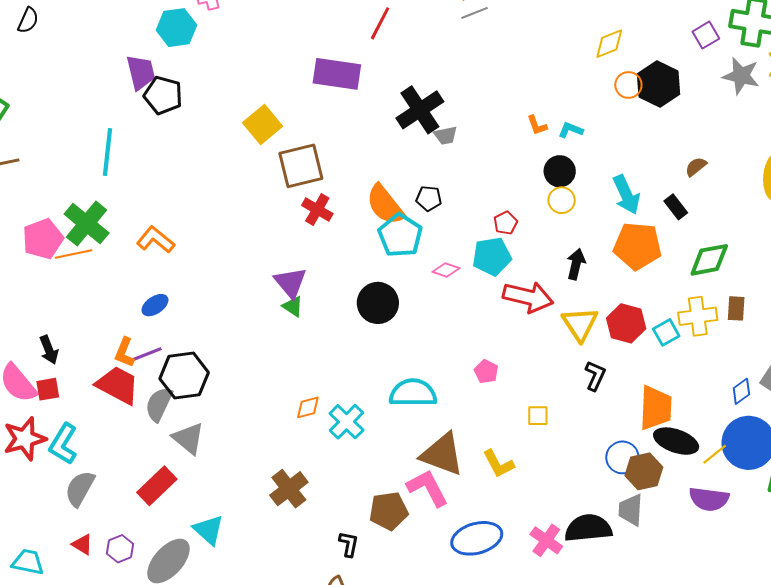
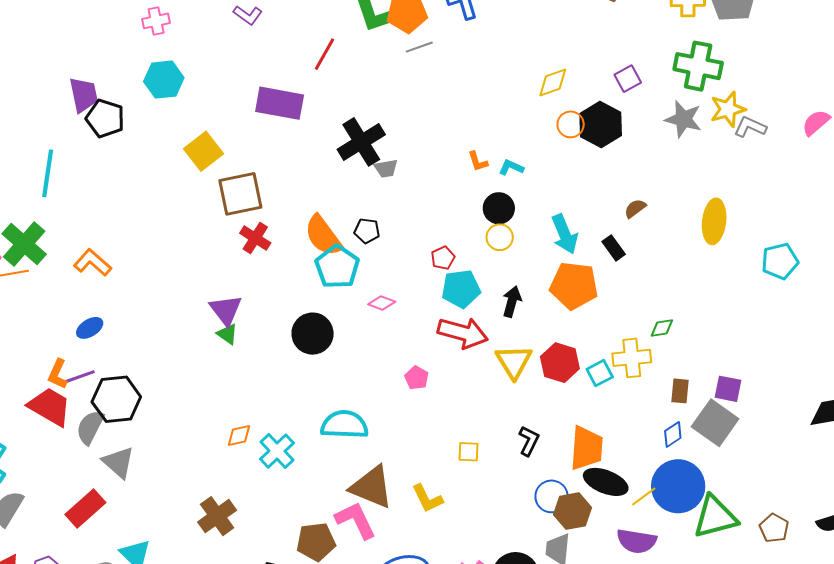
cyan hexagon: (177, 28) -> (164, 80), moved
purple square: (706, 35) -> (628, 79), moved
cyan pentagon: (492, 256) -> (461, 289), moved
green diamond: (709, 260) -> (662, 328), moved, size x0.6
brown rectangle: (736, 308) -> (680, 391), moved
pink pentagon: (486, 372) -> (417, 378), moved
black L-shape: (595, 376) -> (529, 441), moved

